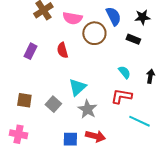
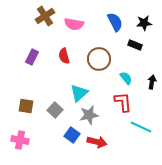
brown circle: (94, 33) -> (99, 59), moved
red L-shape: (121, 96) -> (123, 102), turned 75
gray star: (87, 109) -> (89, 115), turned 30
blue square: (70, 139) -> (72, 135), moved, turned 35

